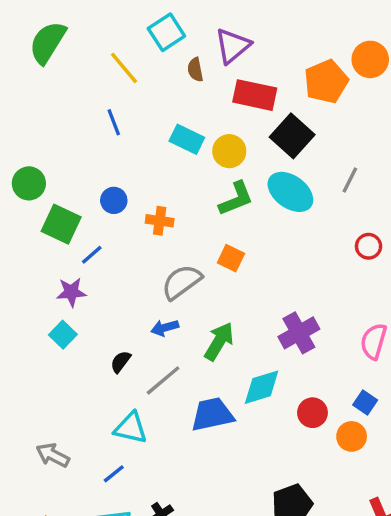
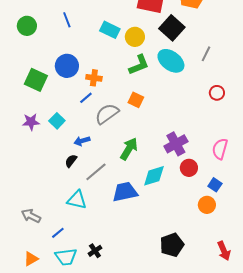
green circle: (29, 183) -> (27, 26), moved
blue circle: (114, 200) -> (67, 66), size x1.5
blue line: (92, 255) -> (86, 98), moved
purple star: (71, 292) -> (31, 122), moved
blue arrow: (165, 328) -> (82, 141), moved
cyan square: (63, 335) -> (57, 121), moved
red circle: (312, 413) -> (189, 168), moved
blue line: (114, 474) -> (58, 233), moved

